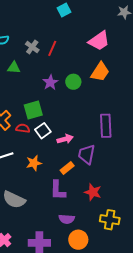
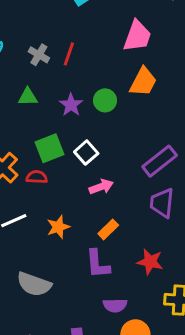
pink trapezoid: (99, 41) -> (137, 36), turned -30
green triangle: (14, 68) -> (28, 97), moved
purple rectangle: (106, 126) -> (160, 161), turned 60
white square: (43, 131) -> (86, 153), moved
purple trapezoid: (87, 154) -> (162, 203), moved

